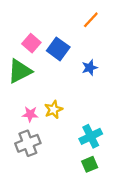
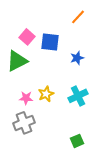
blue square: (58, 49) -> (50, 42), turned -30
cyan cross: (91, 136) -> (78, 96), moved

